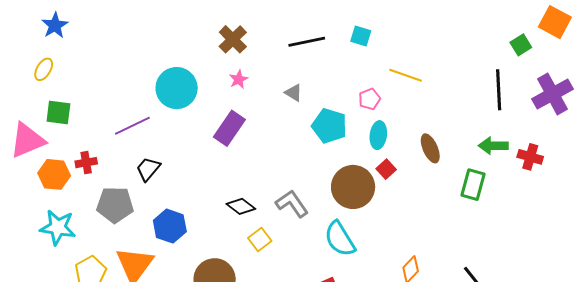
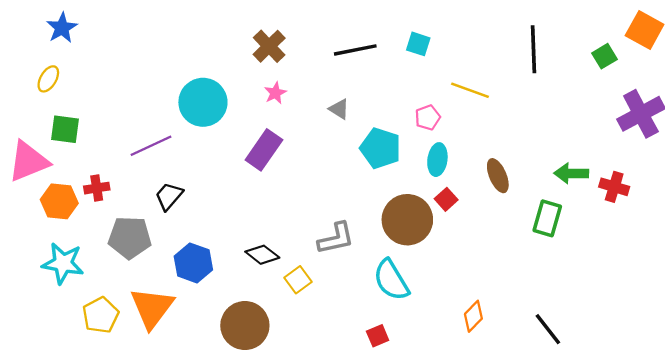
black line: (499, 90) -> (534, 49), moved
gray L-shape: (292, 204) -> (336, 238), turned 112
black diamond: (241, 206) -> (262, 255), moved

